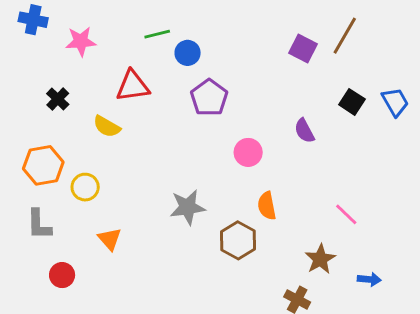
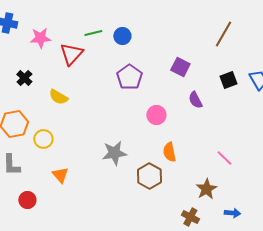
purple square: (303, 49) -> (180, 67), moved
blue circle: (188, 53) -> (122, 36), moved
red triangle: (133, 86) -> (71, 54), moved, turned -40
black square: (352, 102) -> (228, 80), turned 36
blue arrow: (369, 279) -> (232, 213), moved

